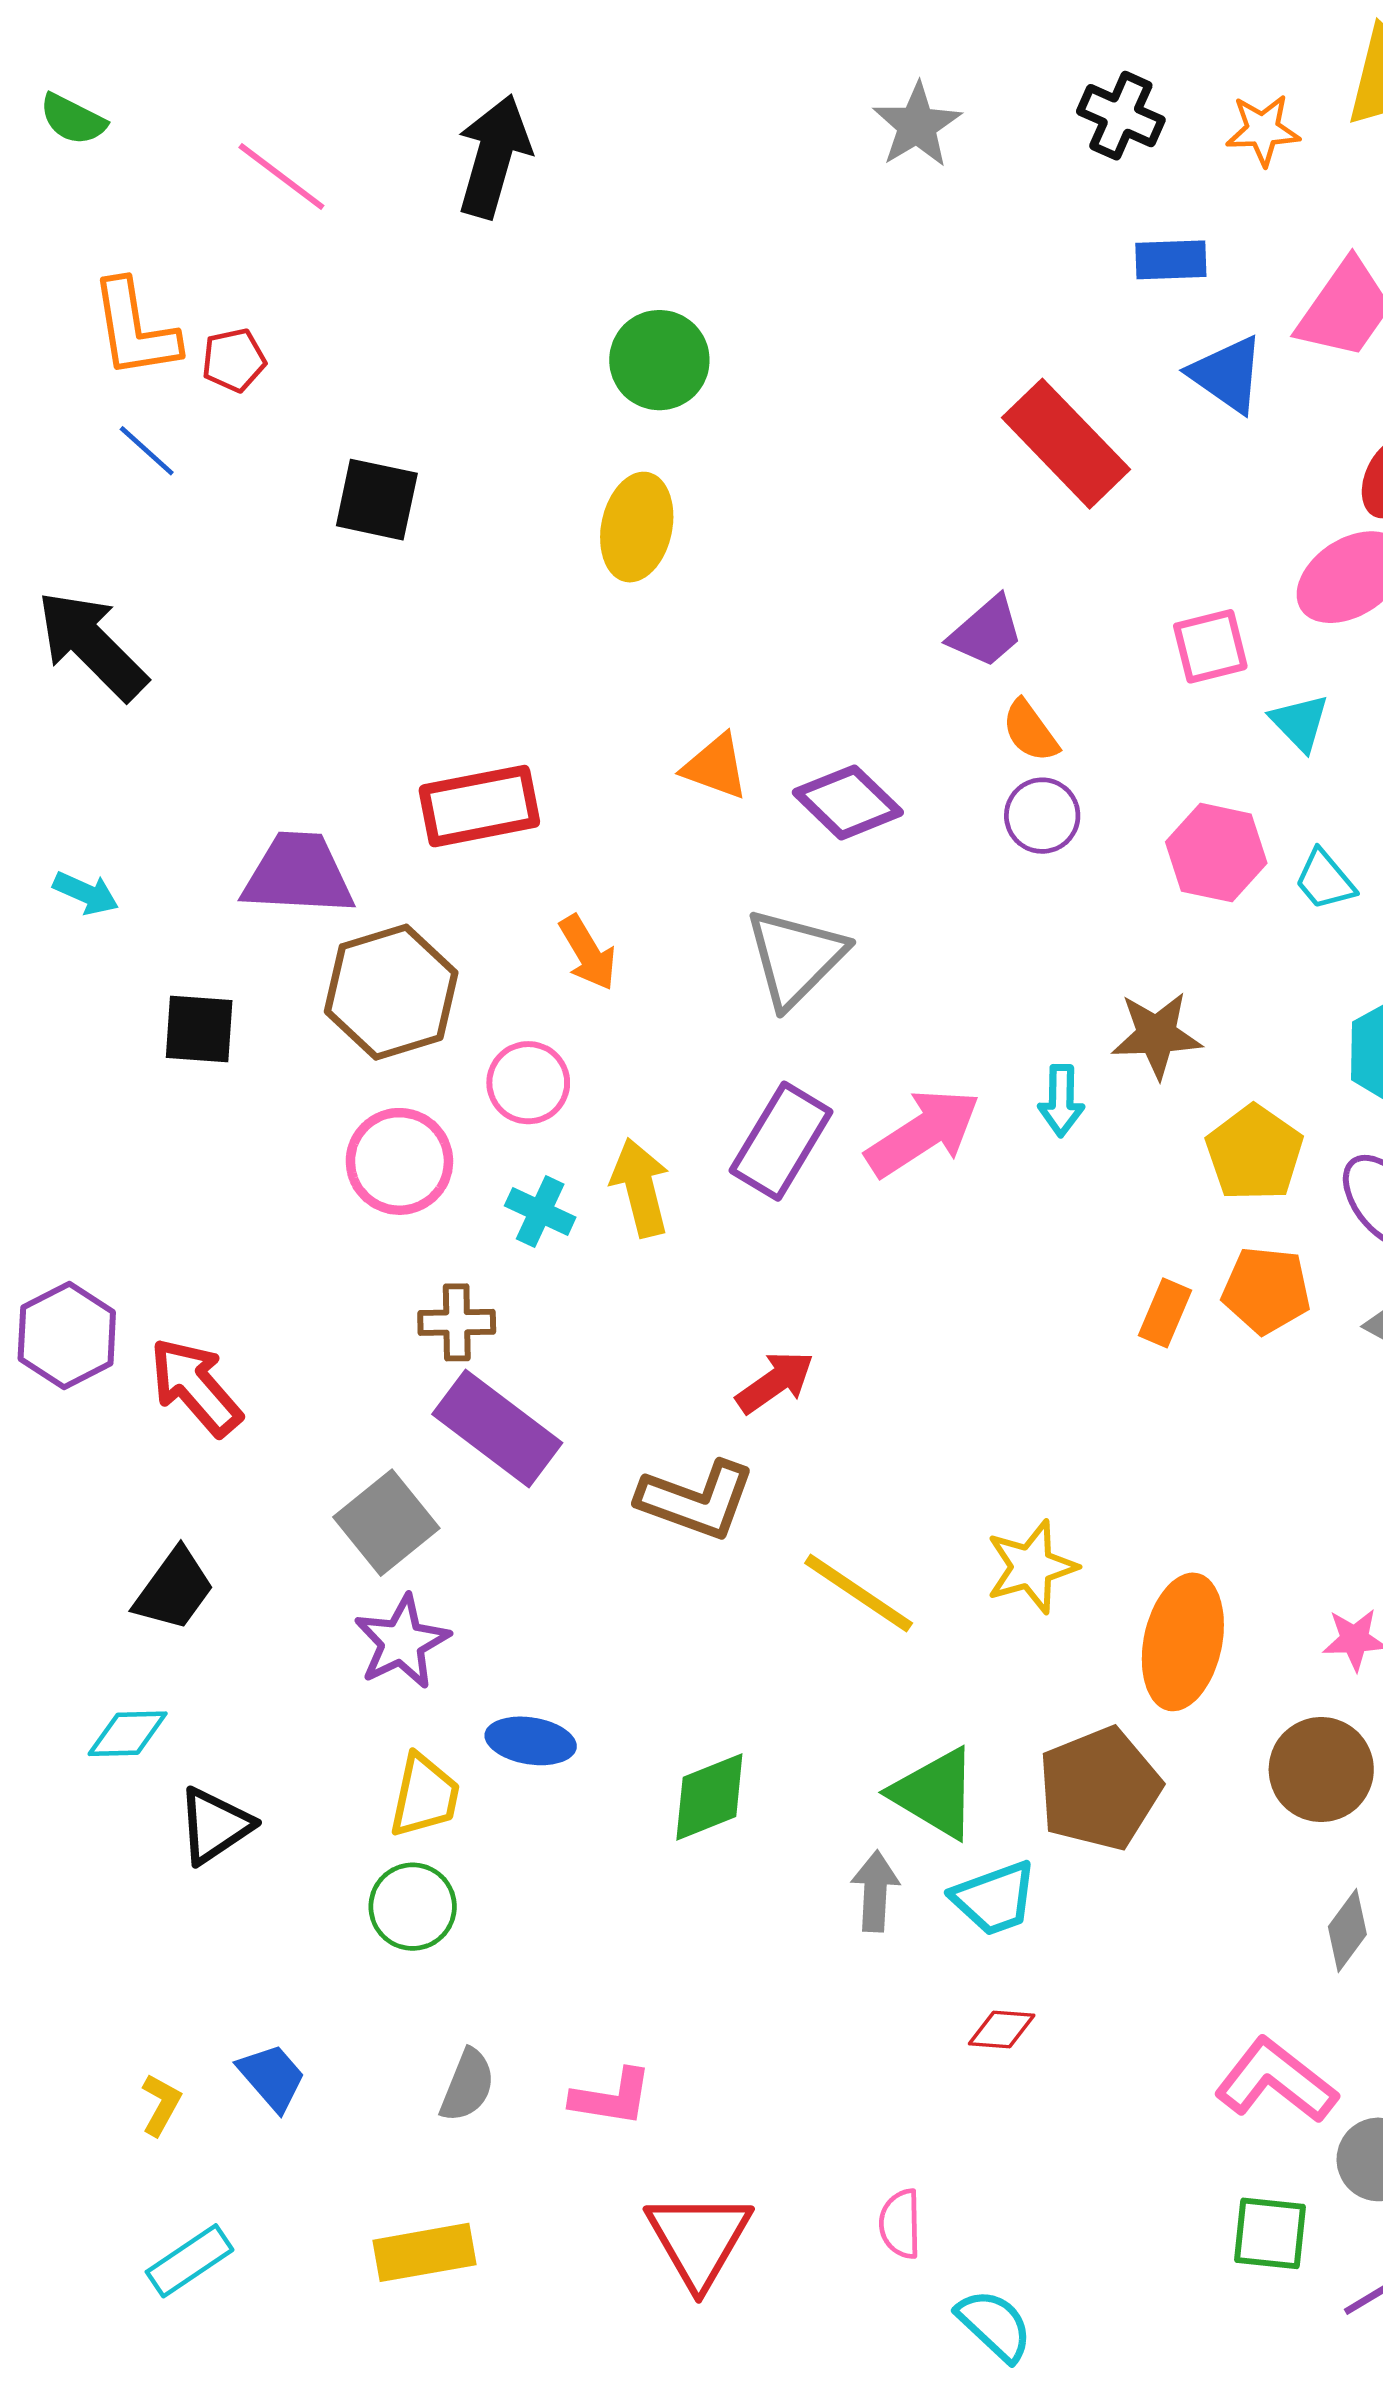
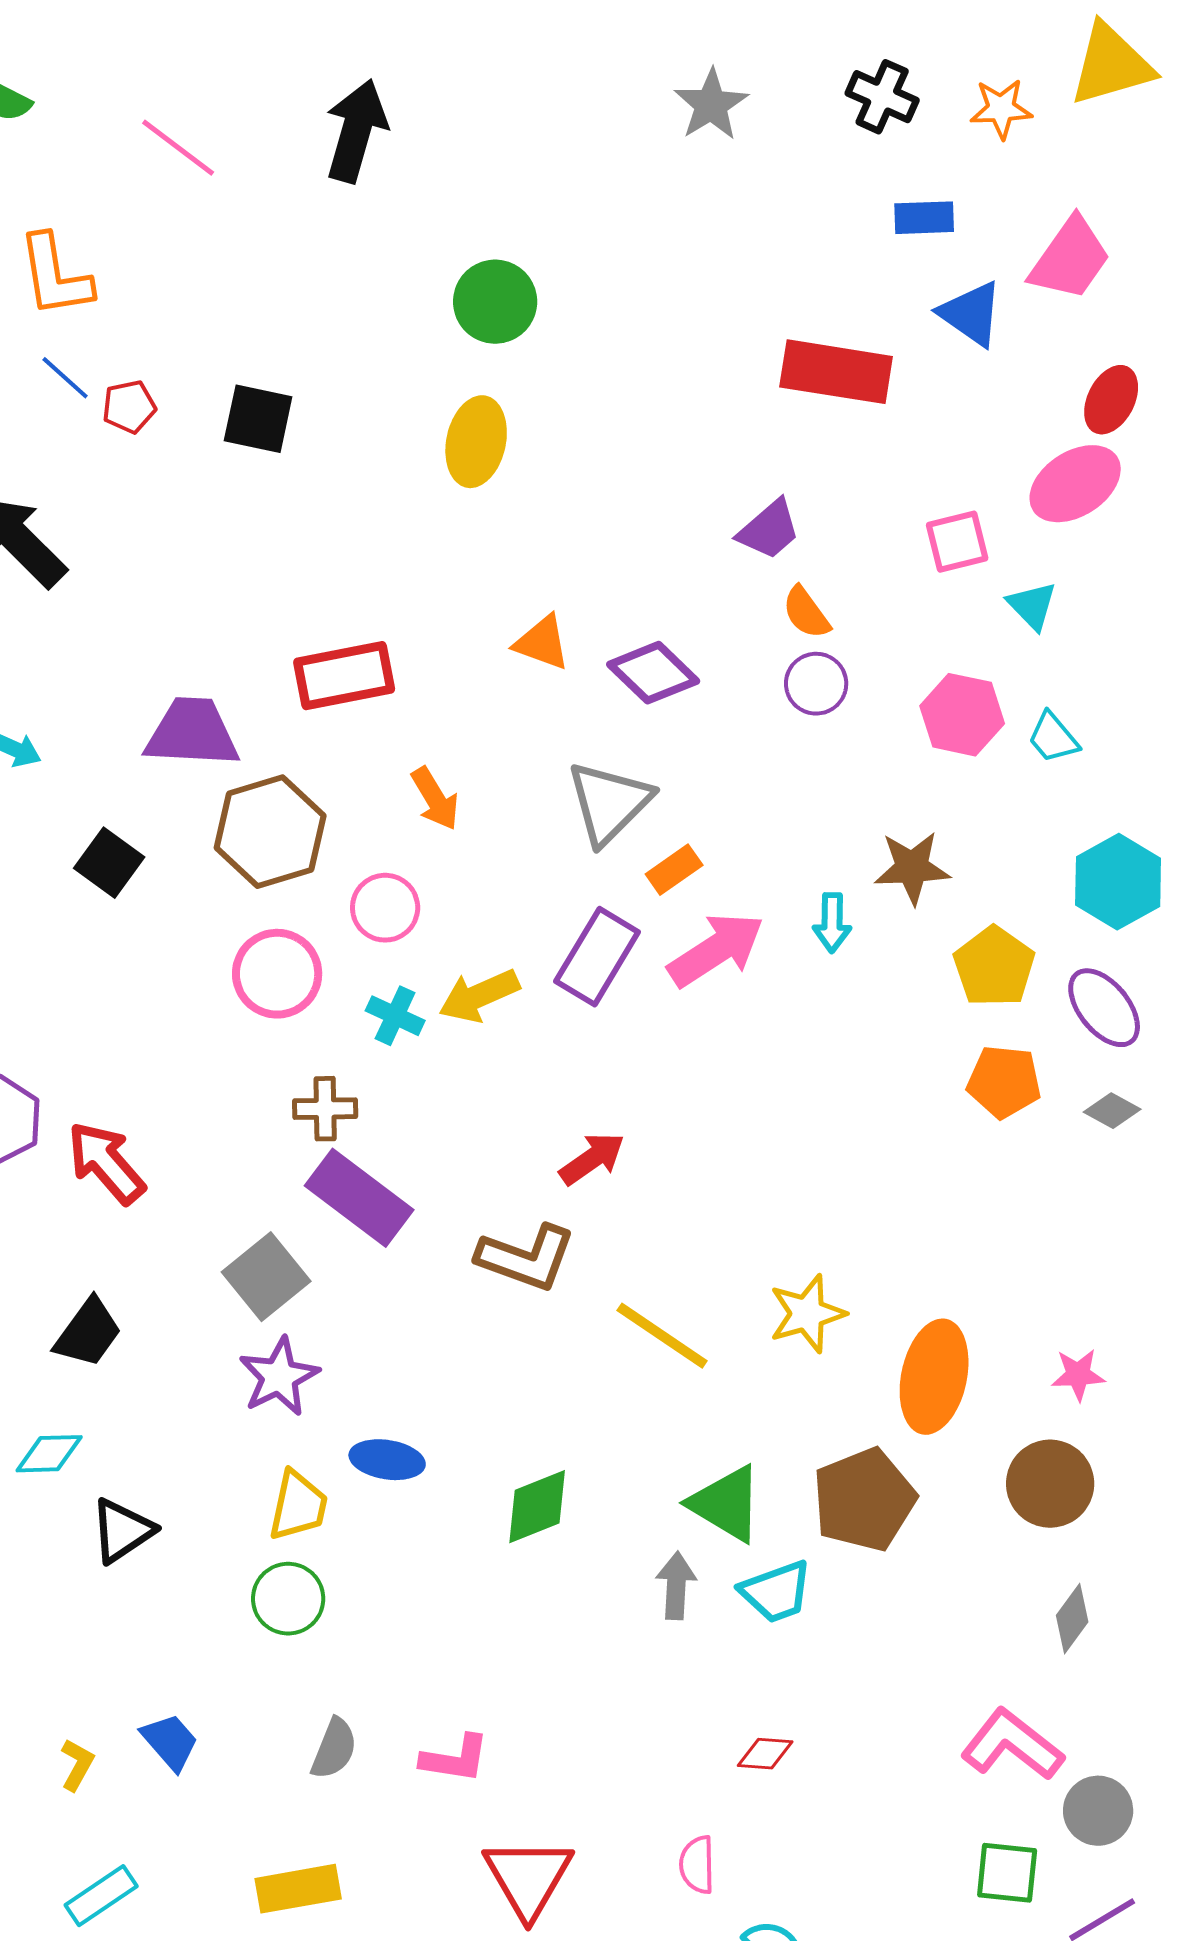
red pentagon: (234, 360) -> (129, 407), moved
red rectangle: (1066, 444) -> (836, 372), turned -37
black square: (199, 1029) -> (109, 863), turned 32
yellow arrow: (640, 1188) -> (479, 996), turned -100
orange rectangle: (1165, 1313) -> (674, 870), moved, turned 32
red diamond: (1002, 2029) -> (765, 1754), moved

